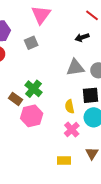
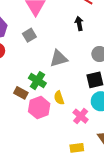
black arrow: (82, 37) -> (79, 23), turned 104
gray triangle: (75, 67) -> (59, 59), moved
yellow semicircle: (70, 107) -> (59, 98), moved

